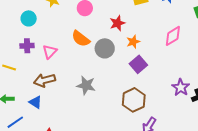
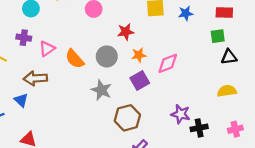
pink diamond: (173, 36) -> (168, 63), moved
orange semicircle: (81, 39) -> (75, 59), moved
gray star: (86, 85) -> (101, 90), moved
purple star: (181, 87) -> (181, 114), turned -30

